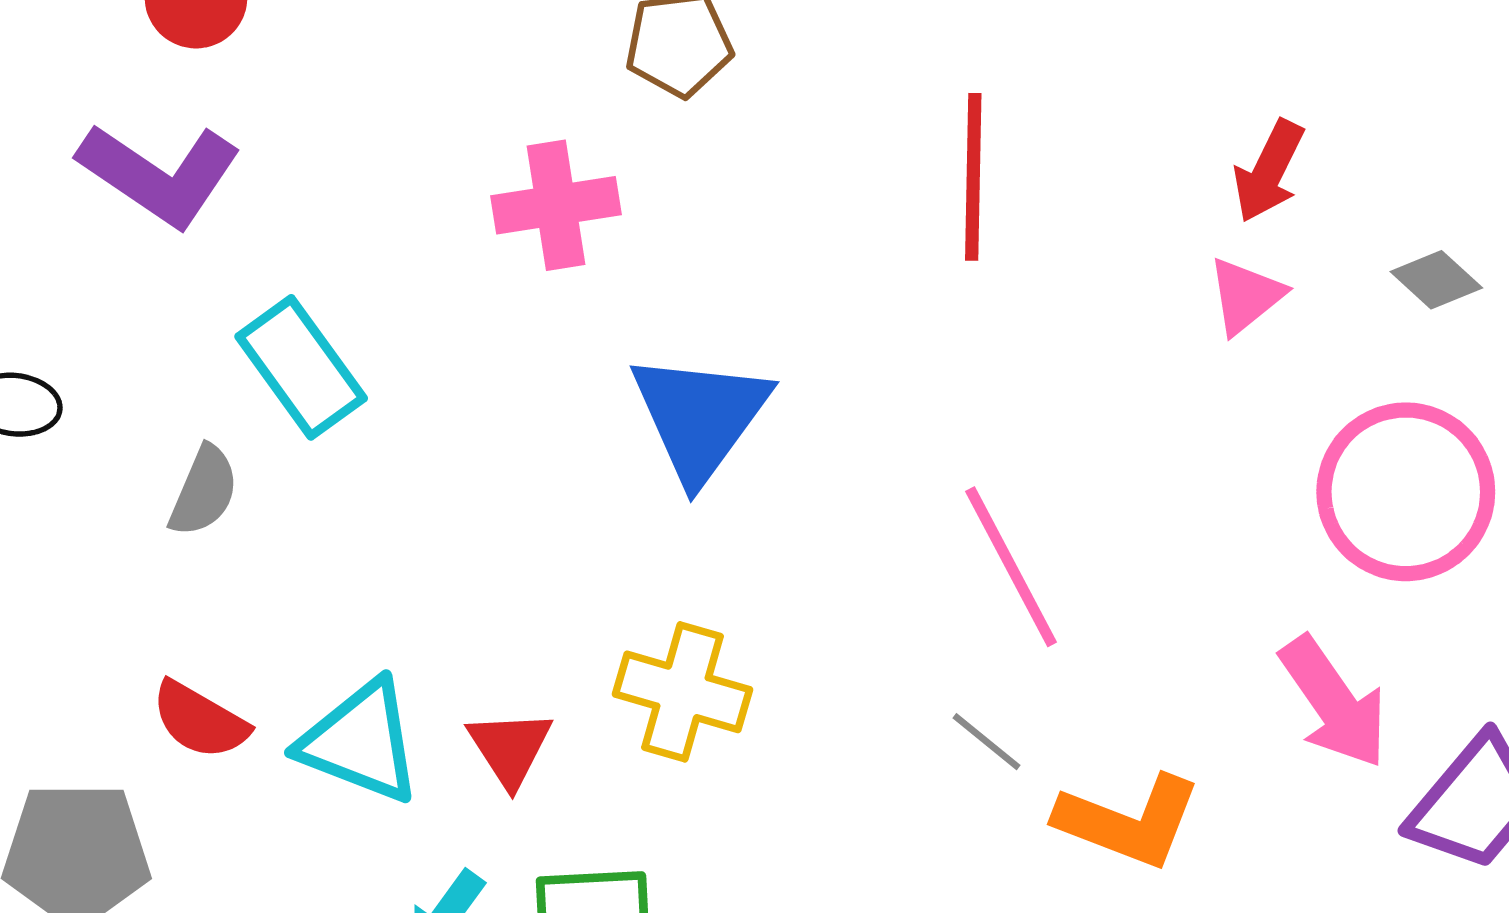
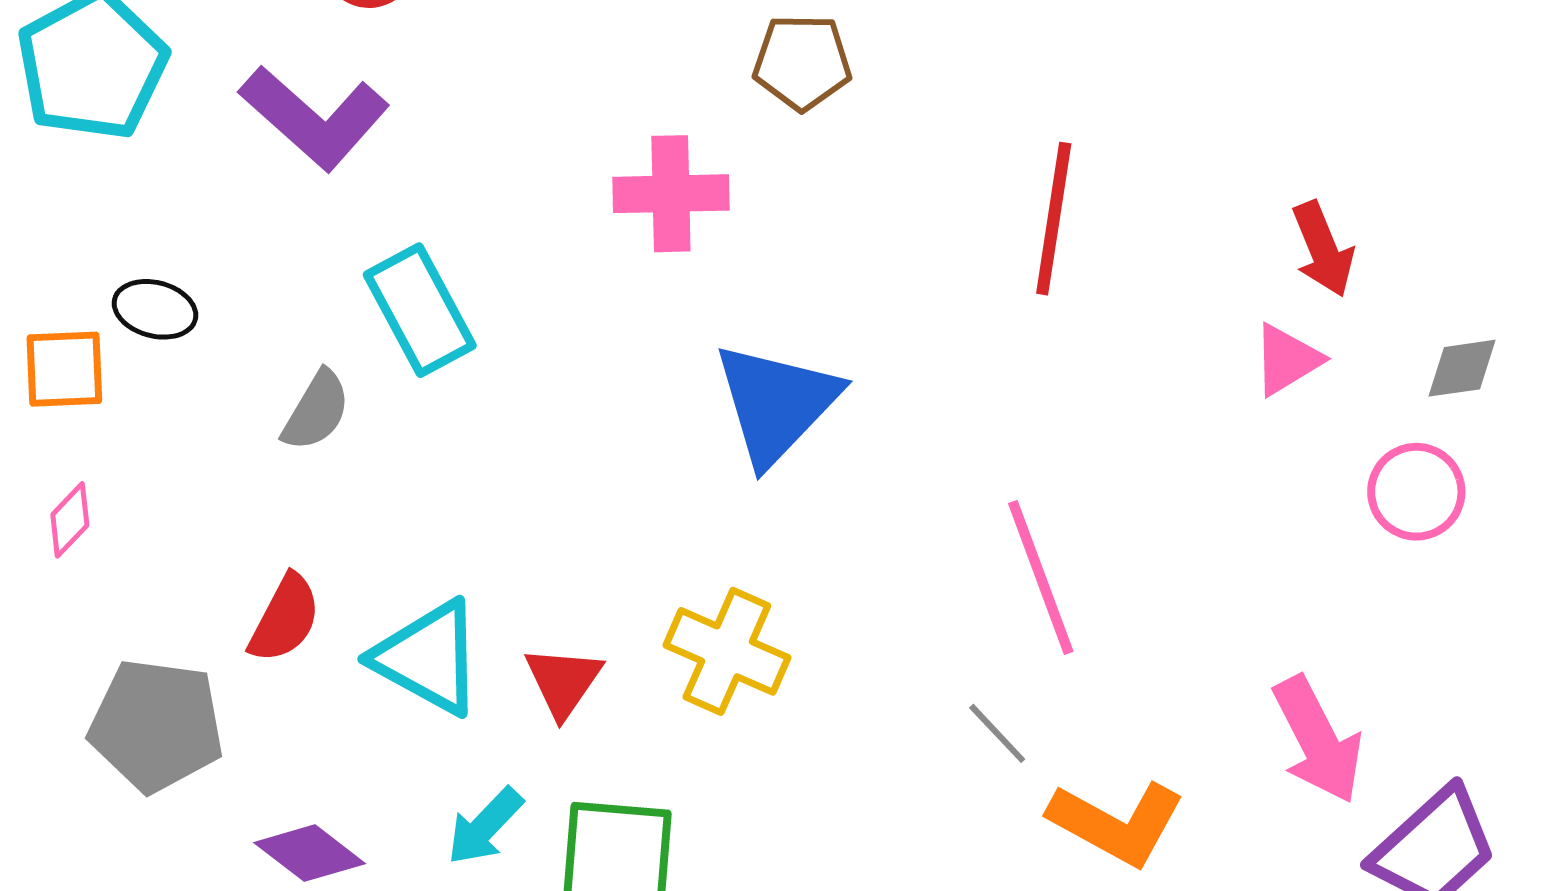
red arrow: (1269, 171) -> (1323, 249), turned -56
gray diamond: (1436, 280) -> (1462, 368), turned -58
pink circle: (1406, 492) -> (1416, 492), moved, size x0.6
red semicircle: (200, 720) -> (285, 619), turned -100

